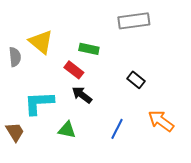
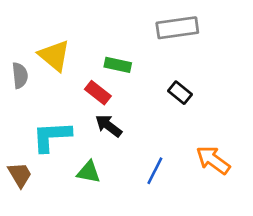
black rectangle: (136, 80) -> (180, 93), moved

